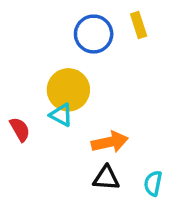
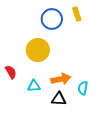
cyan triangle: (61, 115) -> (34, 86), moved, turned -32
cyan semicircle: (153, 183) -> (83, 88), moved

